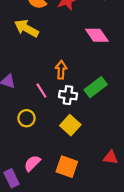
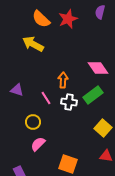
pink diamond: (97, 35) -> (98, 68), moved
yellow square: (70, 125) -> (103, 128), moved
pink semicircle: (32, 163) -> (38, 144), moved

